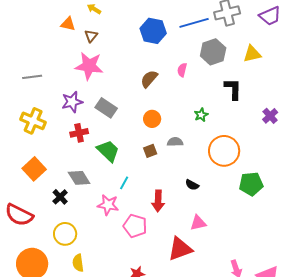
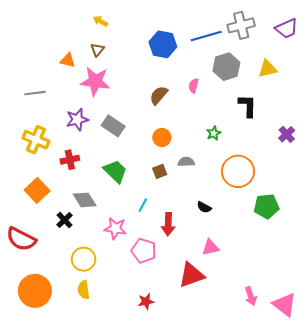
orange triangle: (68, 24) -> (68, 60), moved
red cross: (79, 133) -> (70, 160), moved
cyan line: (124, 183) -> (143, 205), moved
yellow circle: (65, 234) -> (84, 259), moved

